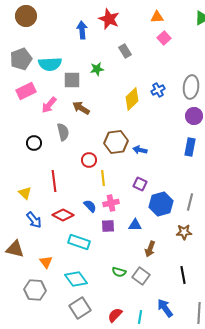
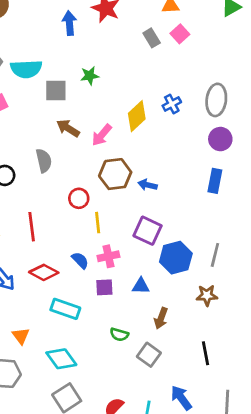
gray rectangle: (125, 51) -> (152, 38), moved
pink arrow: (49, 105) -> (102, 135), moved
purple square: (140, 184) -> (148, 231), size x1.5
green semicircle: (119, 272) -> (119, 334), moved

